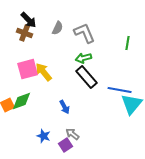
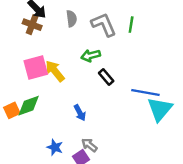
gray semicircle: (58, 28) -> (72, 19), turned -32
green line: (128, 43) -> (131, 25), moved
green arrow: (84, 58) -> (91, 56), moved
black rectangle: (87, 77) -> (106, 77), size x0.6

